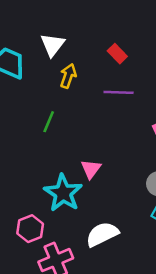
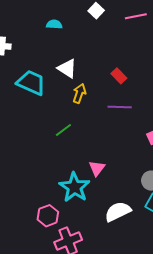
white triangle: (53, 45) -> (67, 68), turned -35
green line: (49, 122) -> (63, 130), turned 30
white semicircle: (102, 234) -> (118, 212), moved

